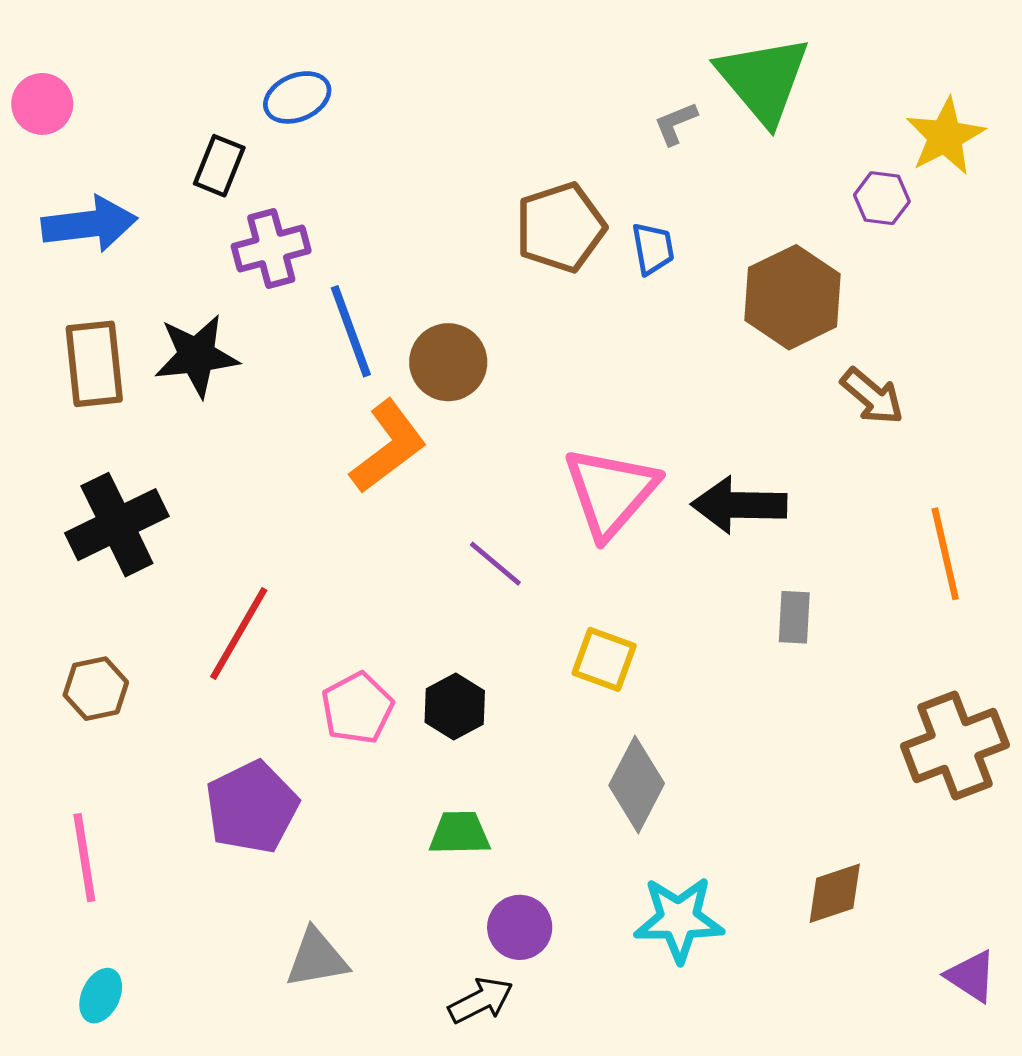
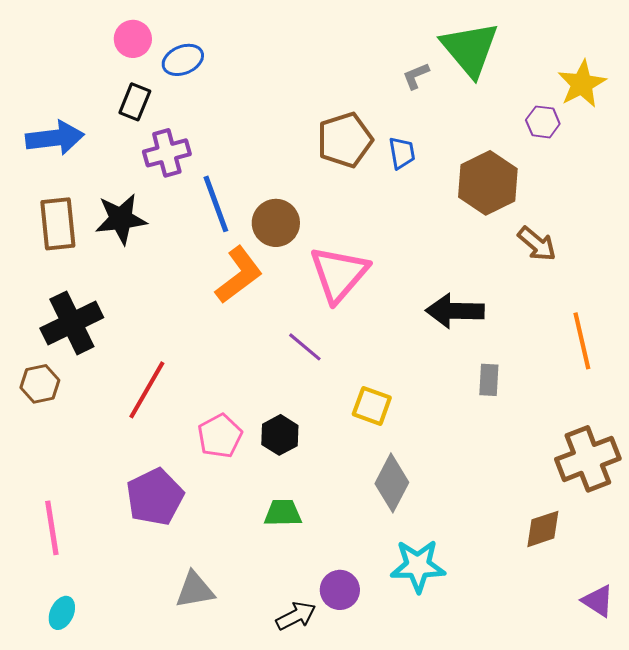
pink circle: (42, 104) -> (133, 39), moved
pink triangle: (611, 492) -> (339, 274), moved
brown hexagon: (96, 689) -> (40, 384), moved
brown diamond: (835, 893) -> (543, 529), moved
purple circle: (520, 927) -> (340, 590), moved

